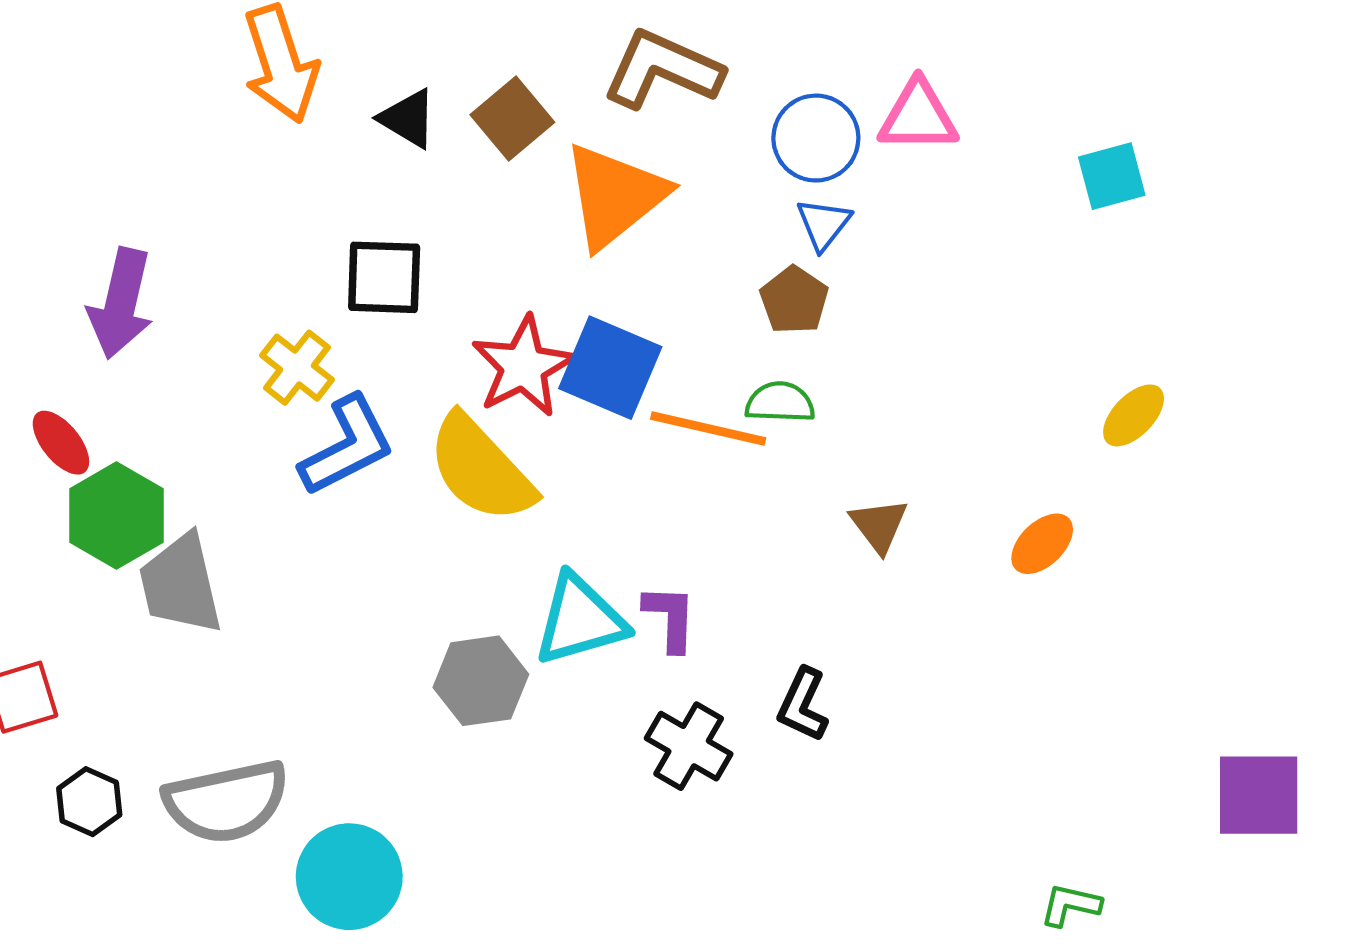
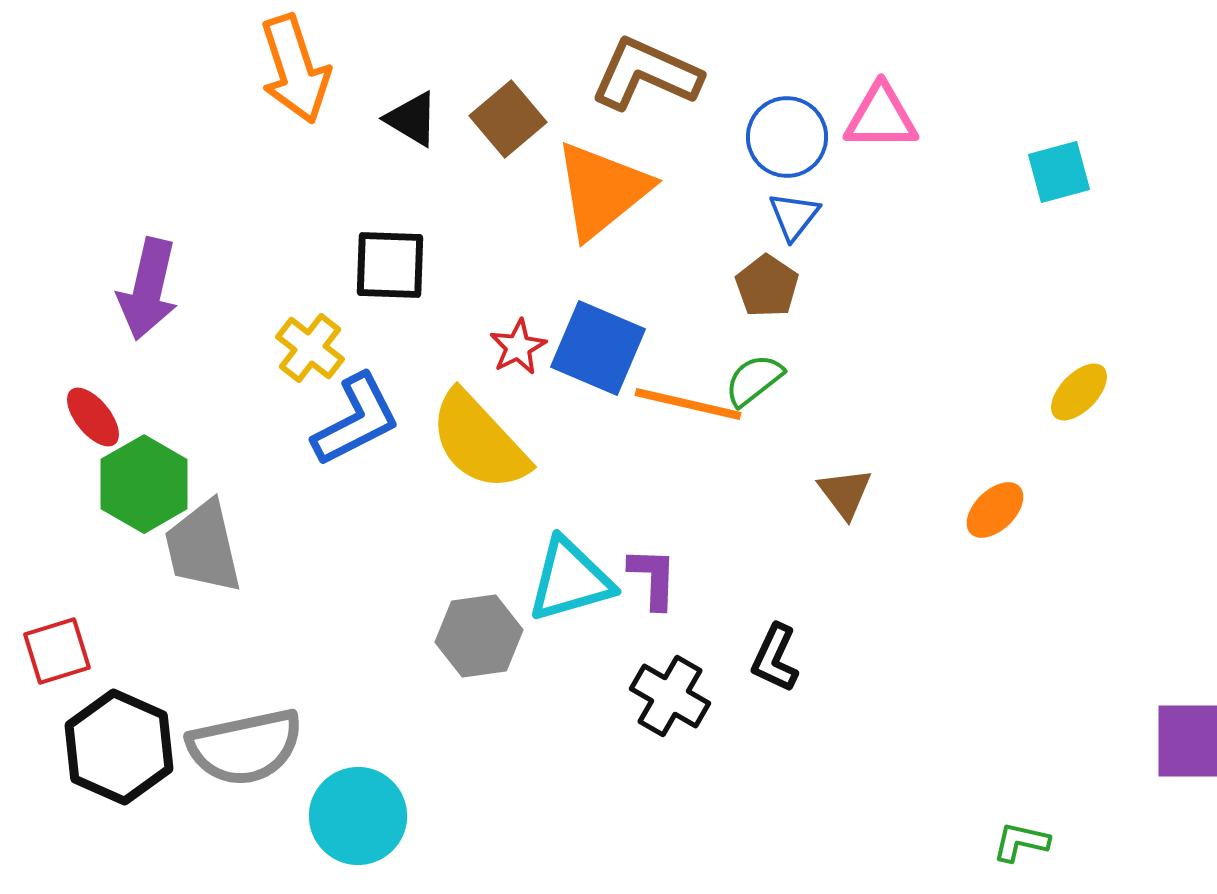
red star: (523, 366) -> (518, 347), size x0.6
green semicircle: (780, 402) -> (754, 380), turned -40
black hexagon: (89, 802) -> (119, 747), size x1.8

